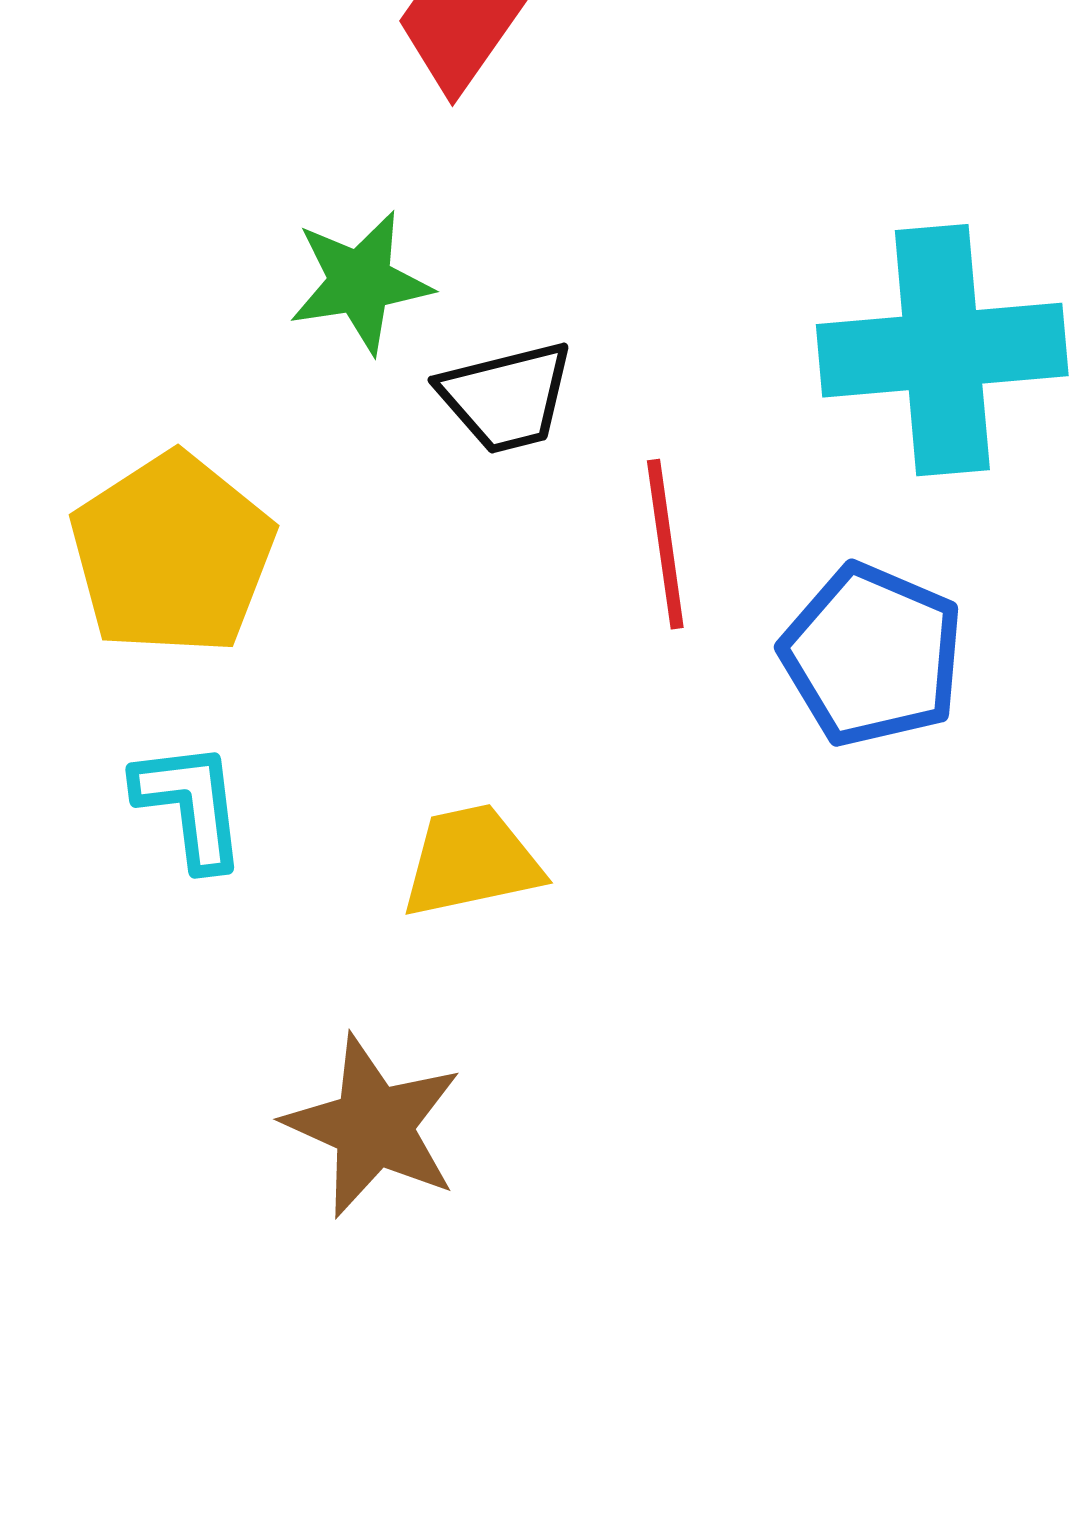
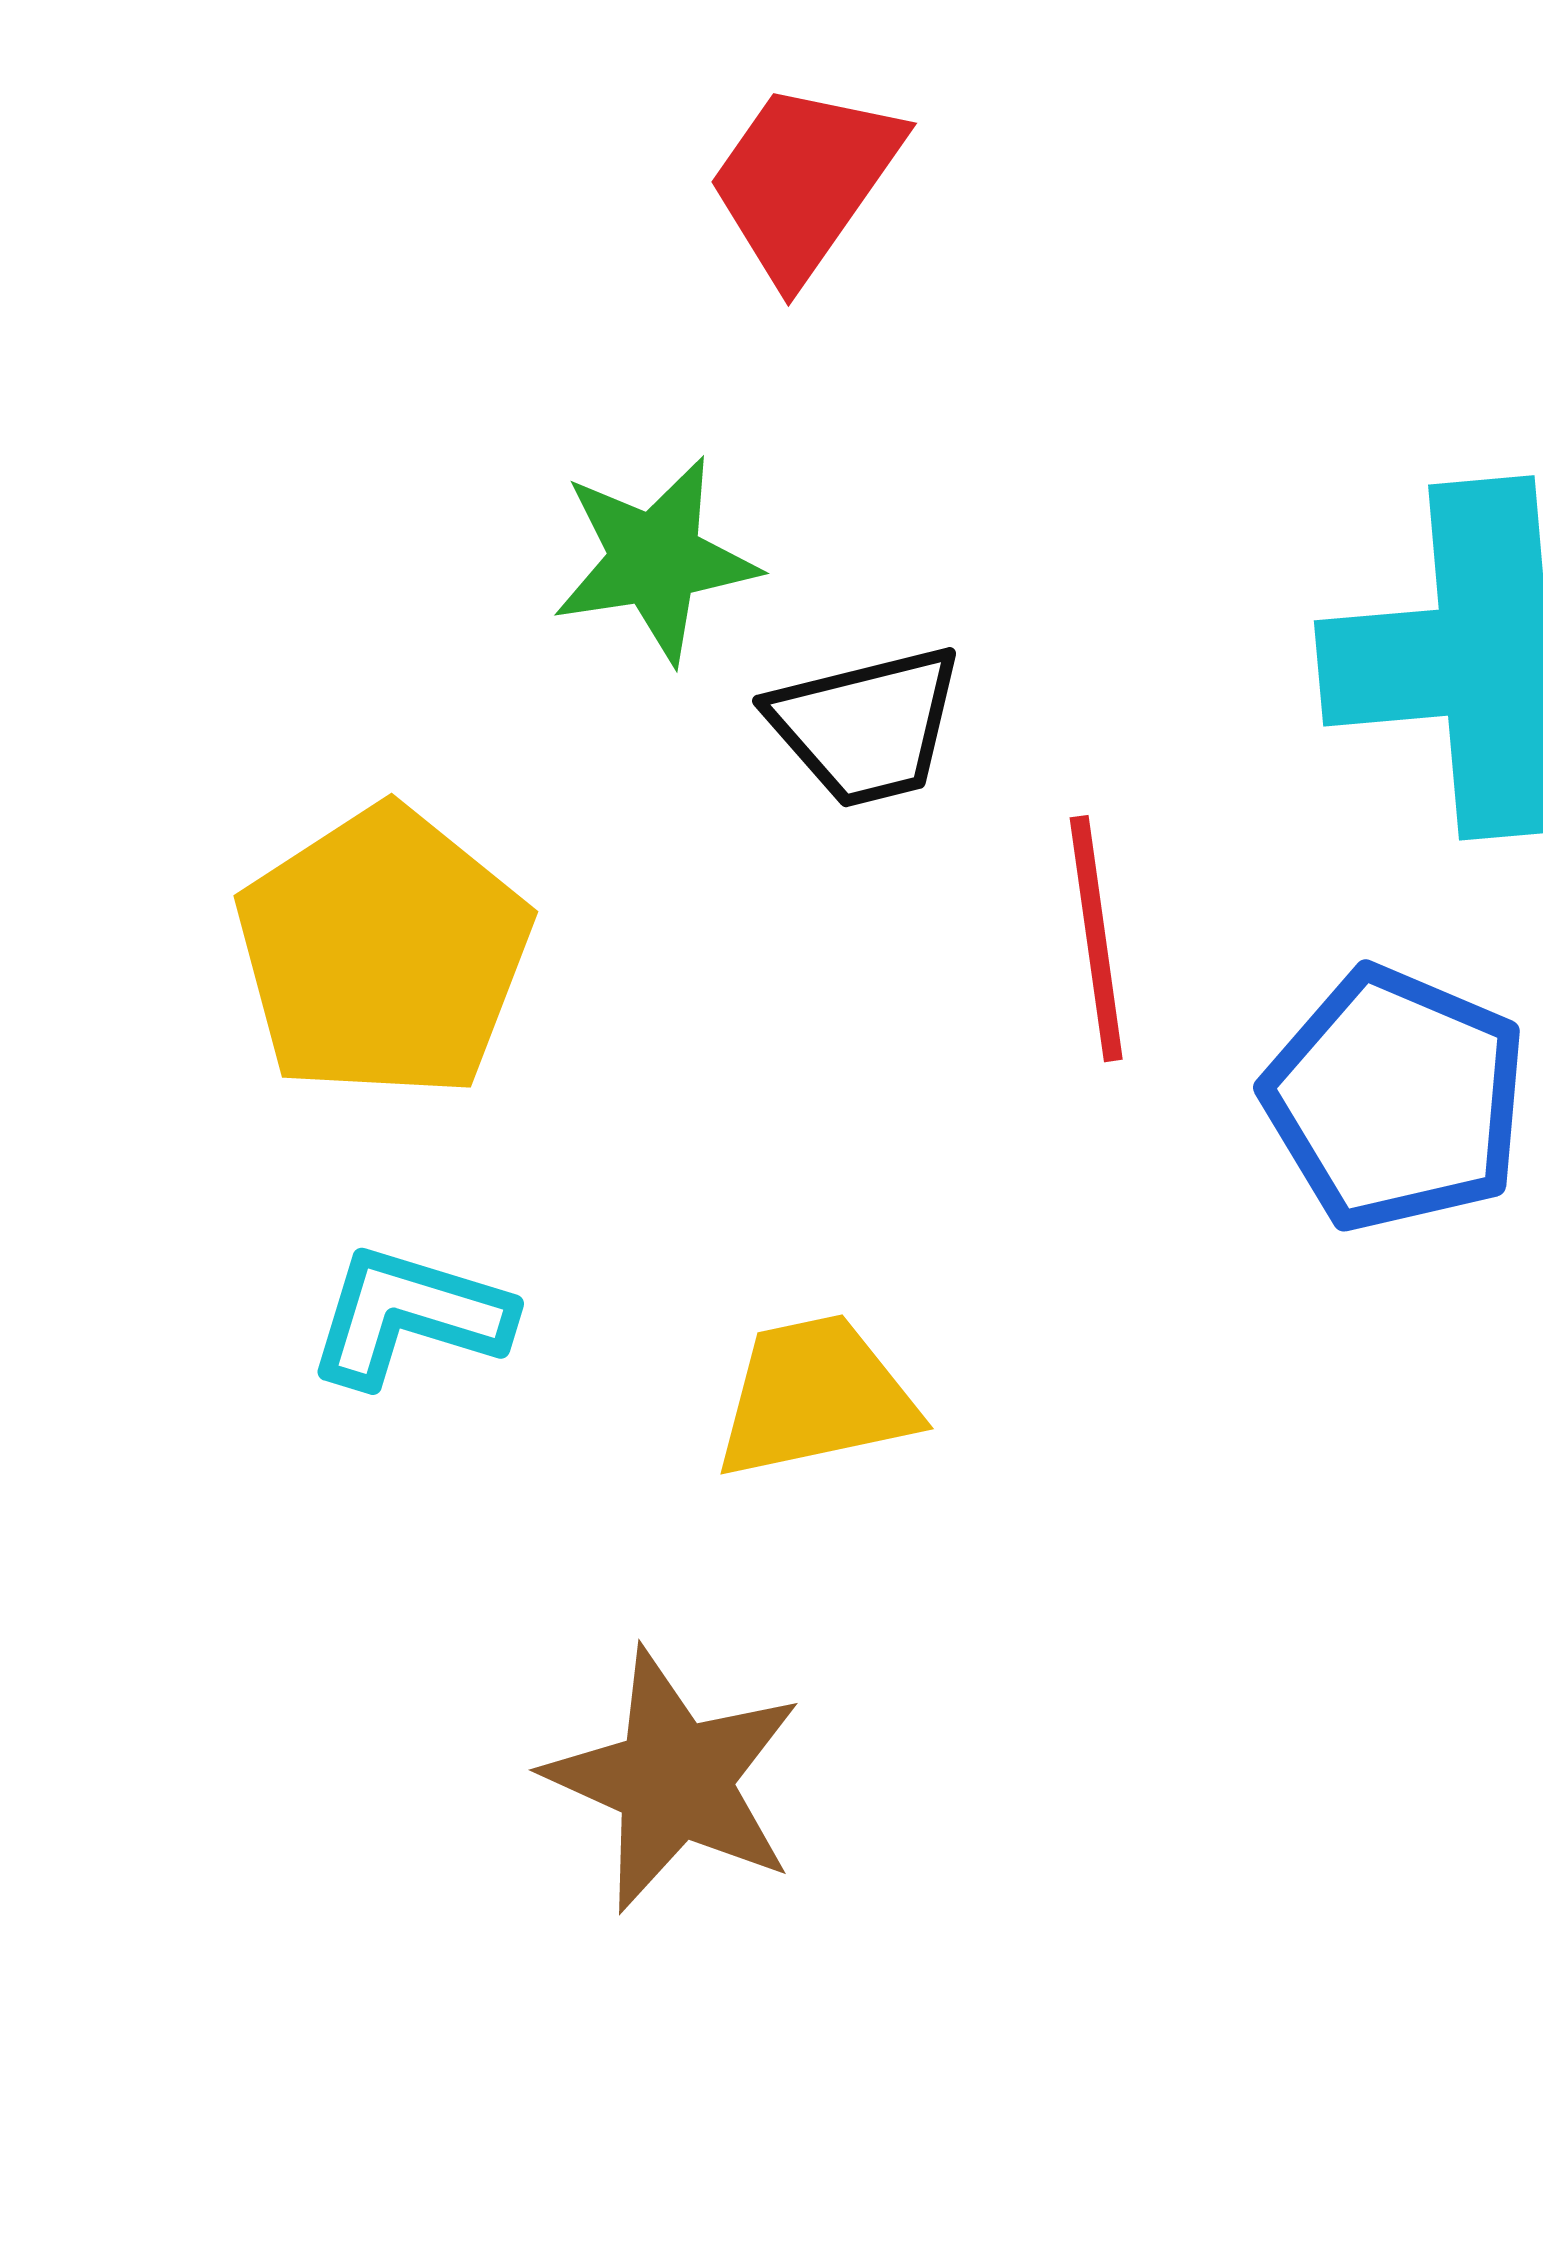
cyan L-shape: (190, 805) -> (409, 1316), turned -66

